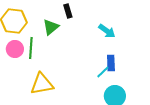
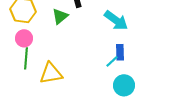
cyan arrow: (107, 31) -> (116, 20), size x1.4
green line: (31, 48) -> (26, 58), moved

